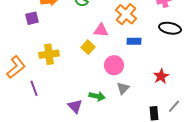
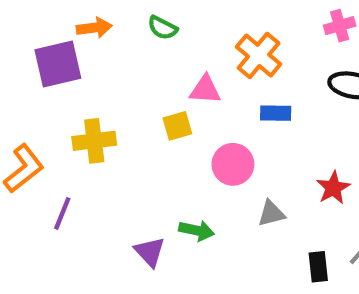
purple square: (32, 18) -> (58, 64), size x1.6
yellow square: (88, 47) -> (177, 126), turned 32
purple line: (34, 88) -> (62, 213), turned 42
gray triangle: (123, 88) -> (271, 213), moved, turned 32

